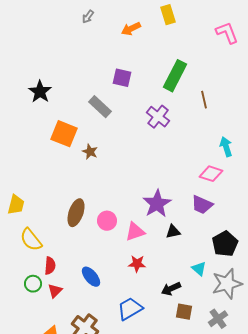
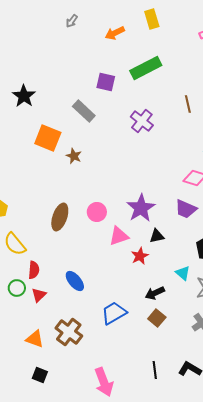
green rectangle: (175, 76) -> (146, 68), moved, turned 36
pink circle: (107, 221) -> (97, 212), moved
red star: (137, 264) -> (140, 256), moved, turned -30
brown square: (184, 312) -> (157, 318), moved, turned 30

